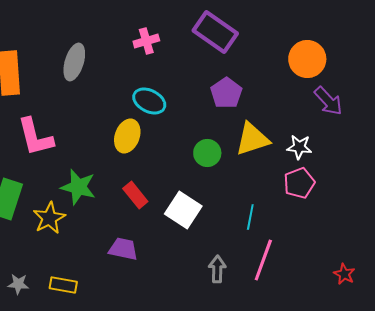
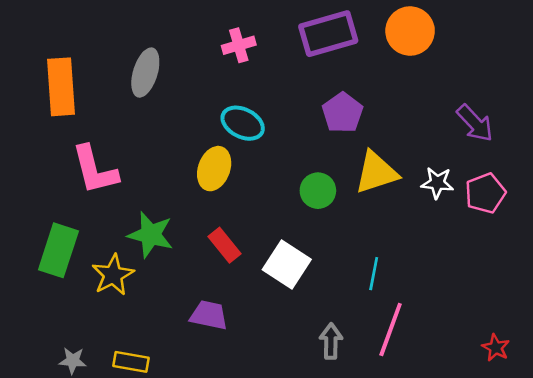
purple rectangle: (215, 32) -> (328, 34), turned -51
orange circle: (307, 59) -> (410, 31), moved
pink pentagon: (299, 183) -> (485, 193), moved

